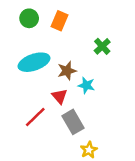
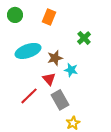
green circle: (29, 18) -> (15, 15), moved

